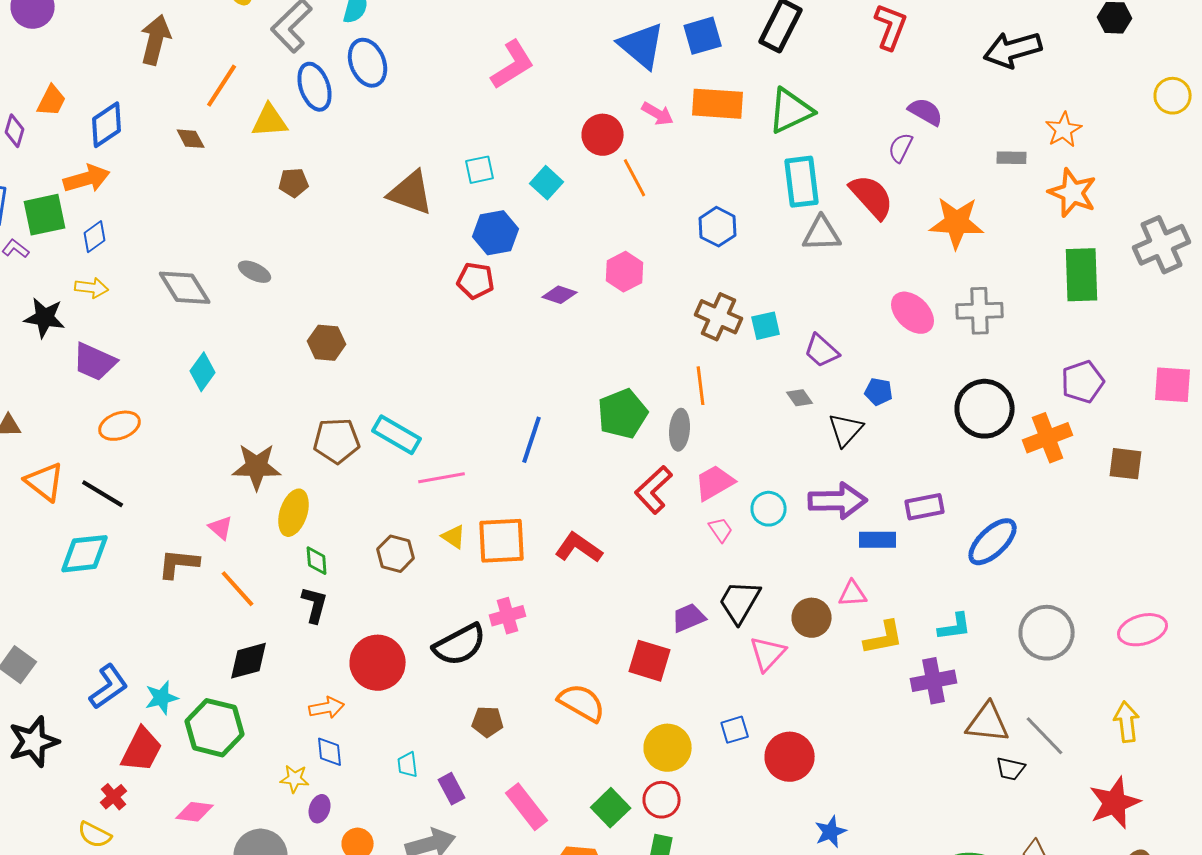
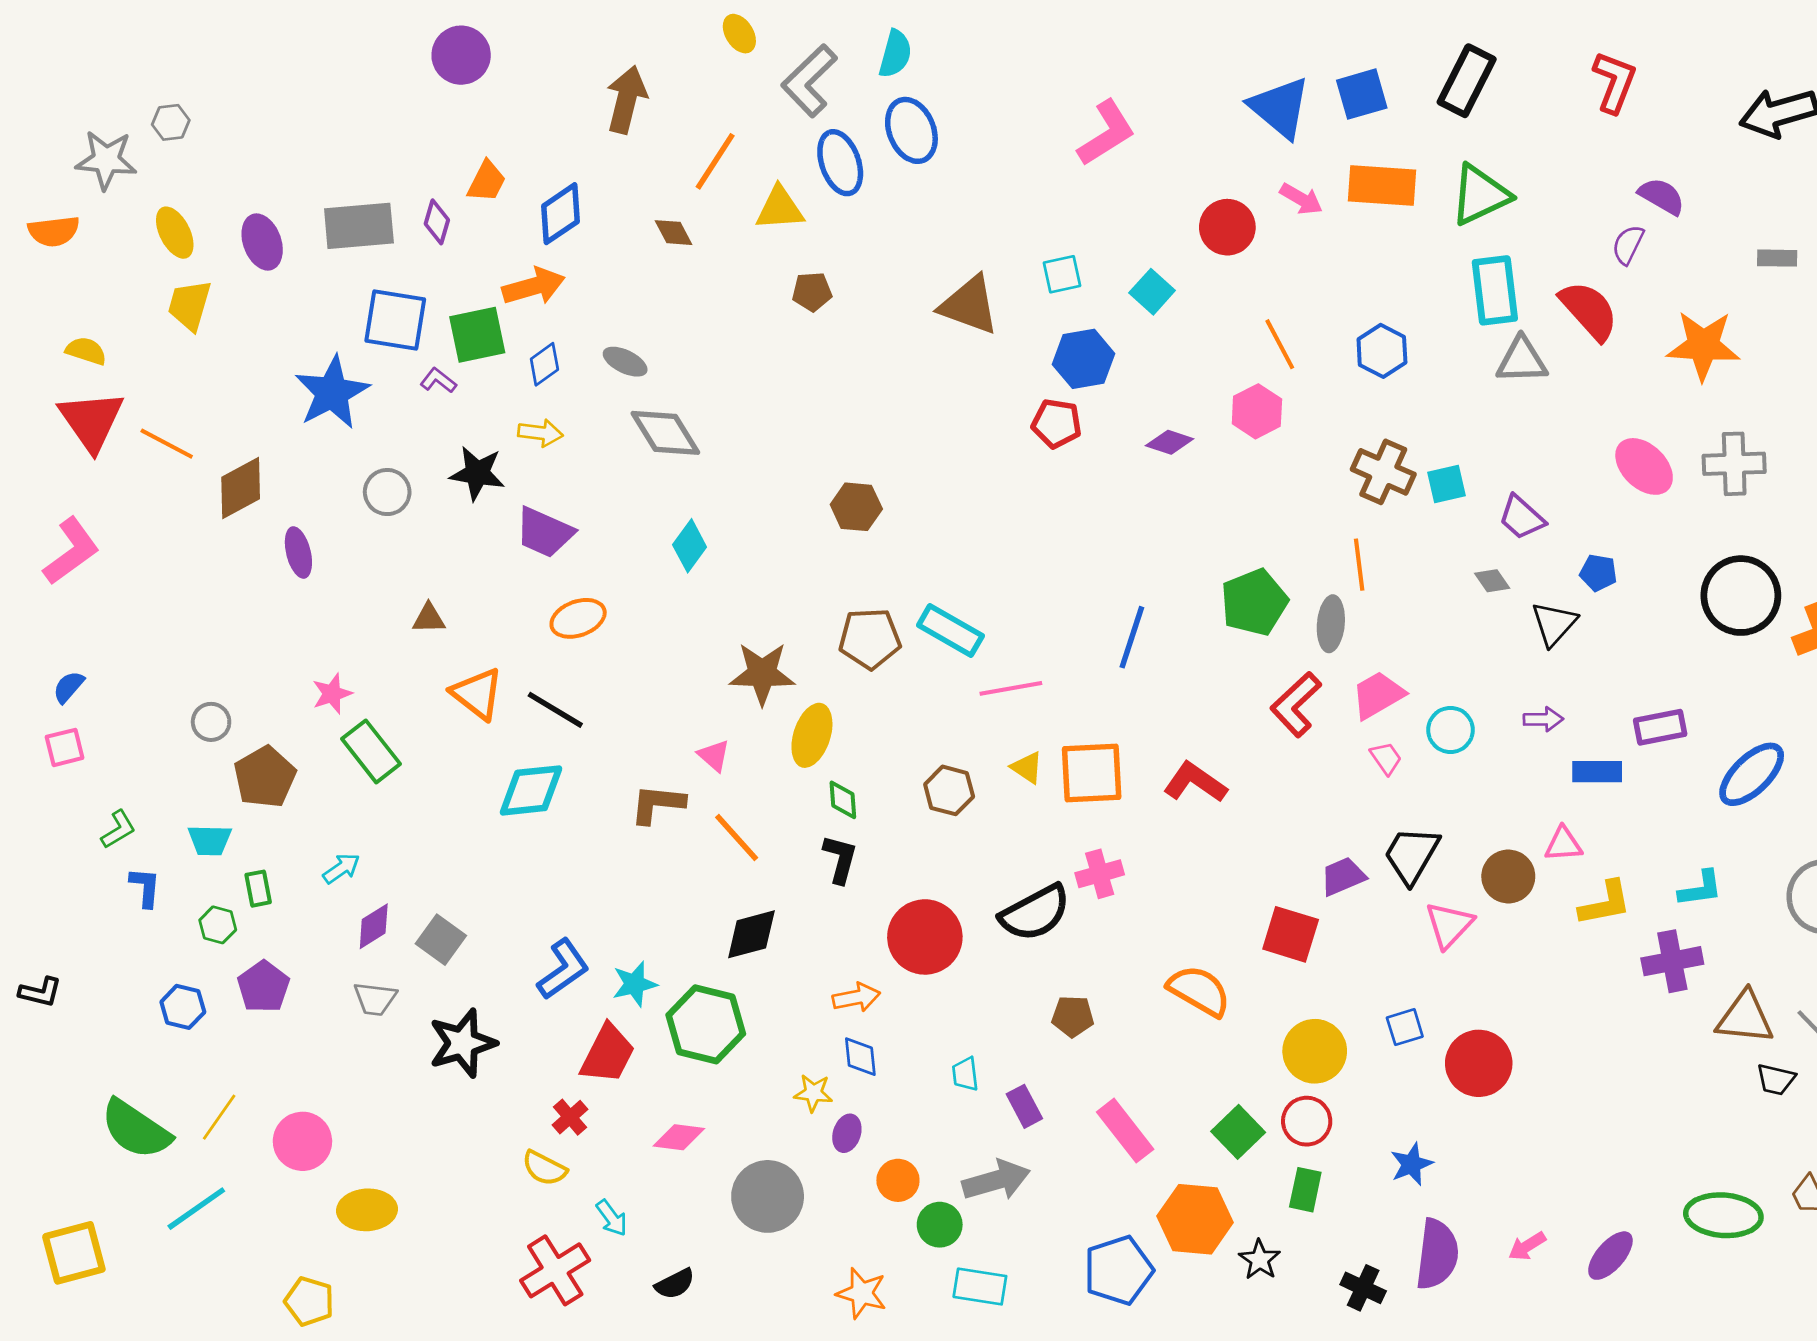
orange line: (635, 178) -> (1280, 344), moved
gray ellipse: (255, 272) -> (625, 362), moved
purple arrow: (838, 501) -> (1543, 719), size x0.5
blue star: (831, 832) -> (1412, 1164), moved

